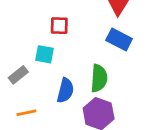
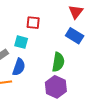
blue semicircle: (65, 90) -> (19, 67), moved

